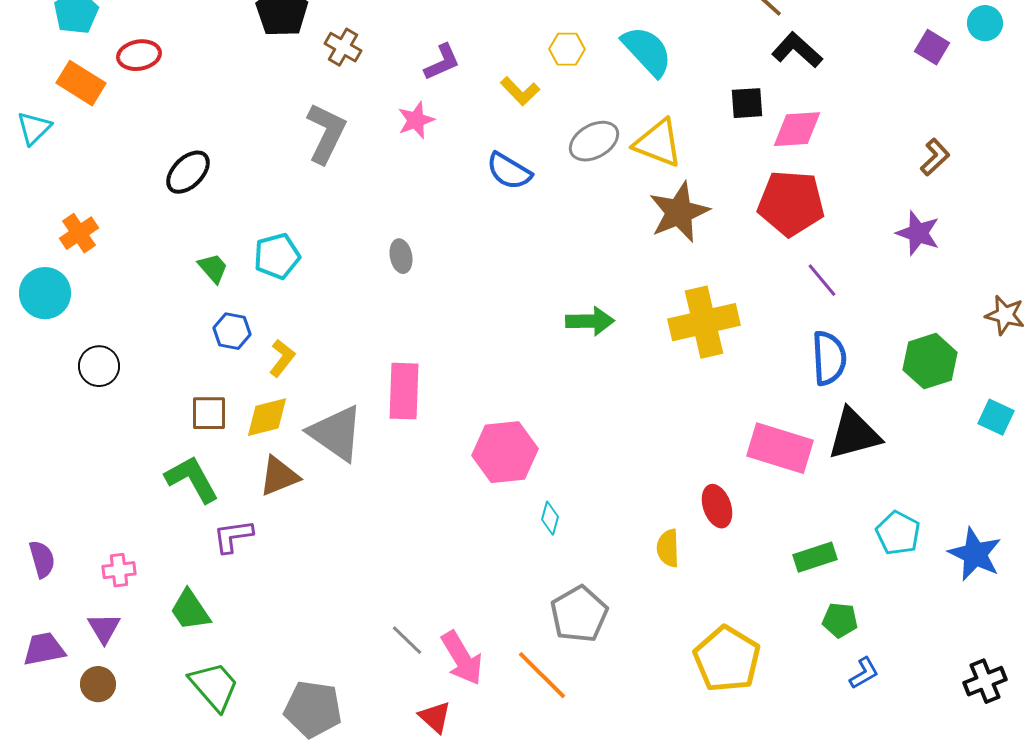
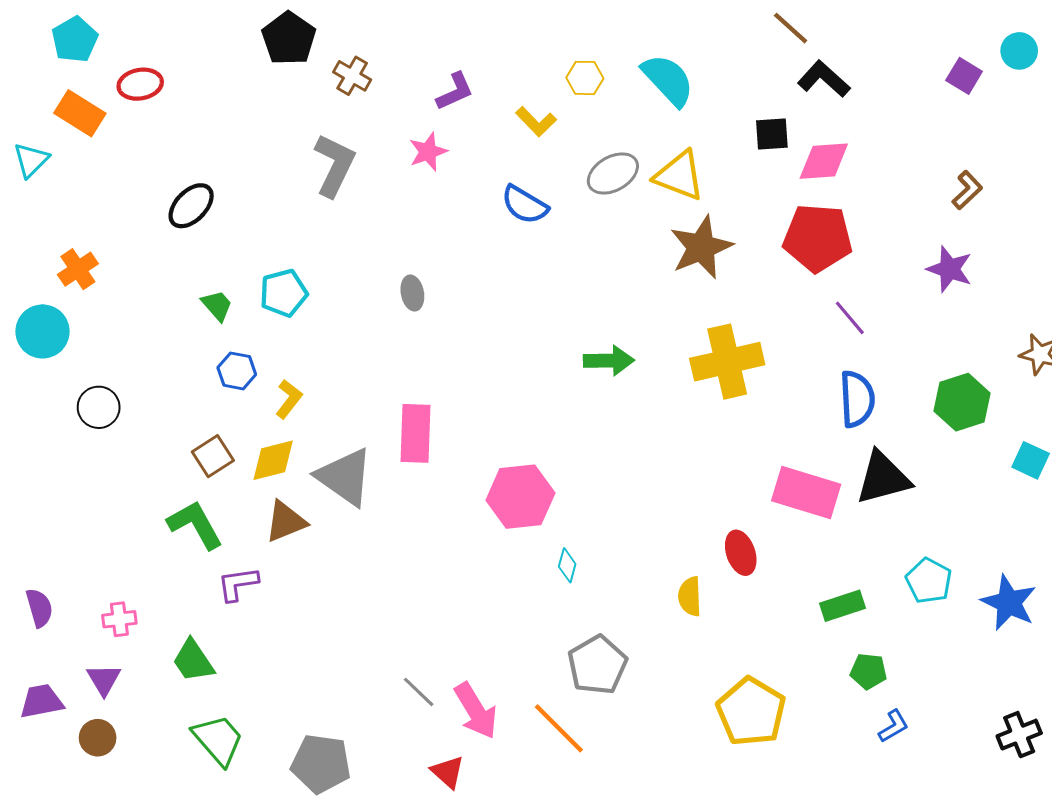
brown square: (209, 413) -> (213, 456), turned -33

